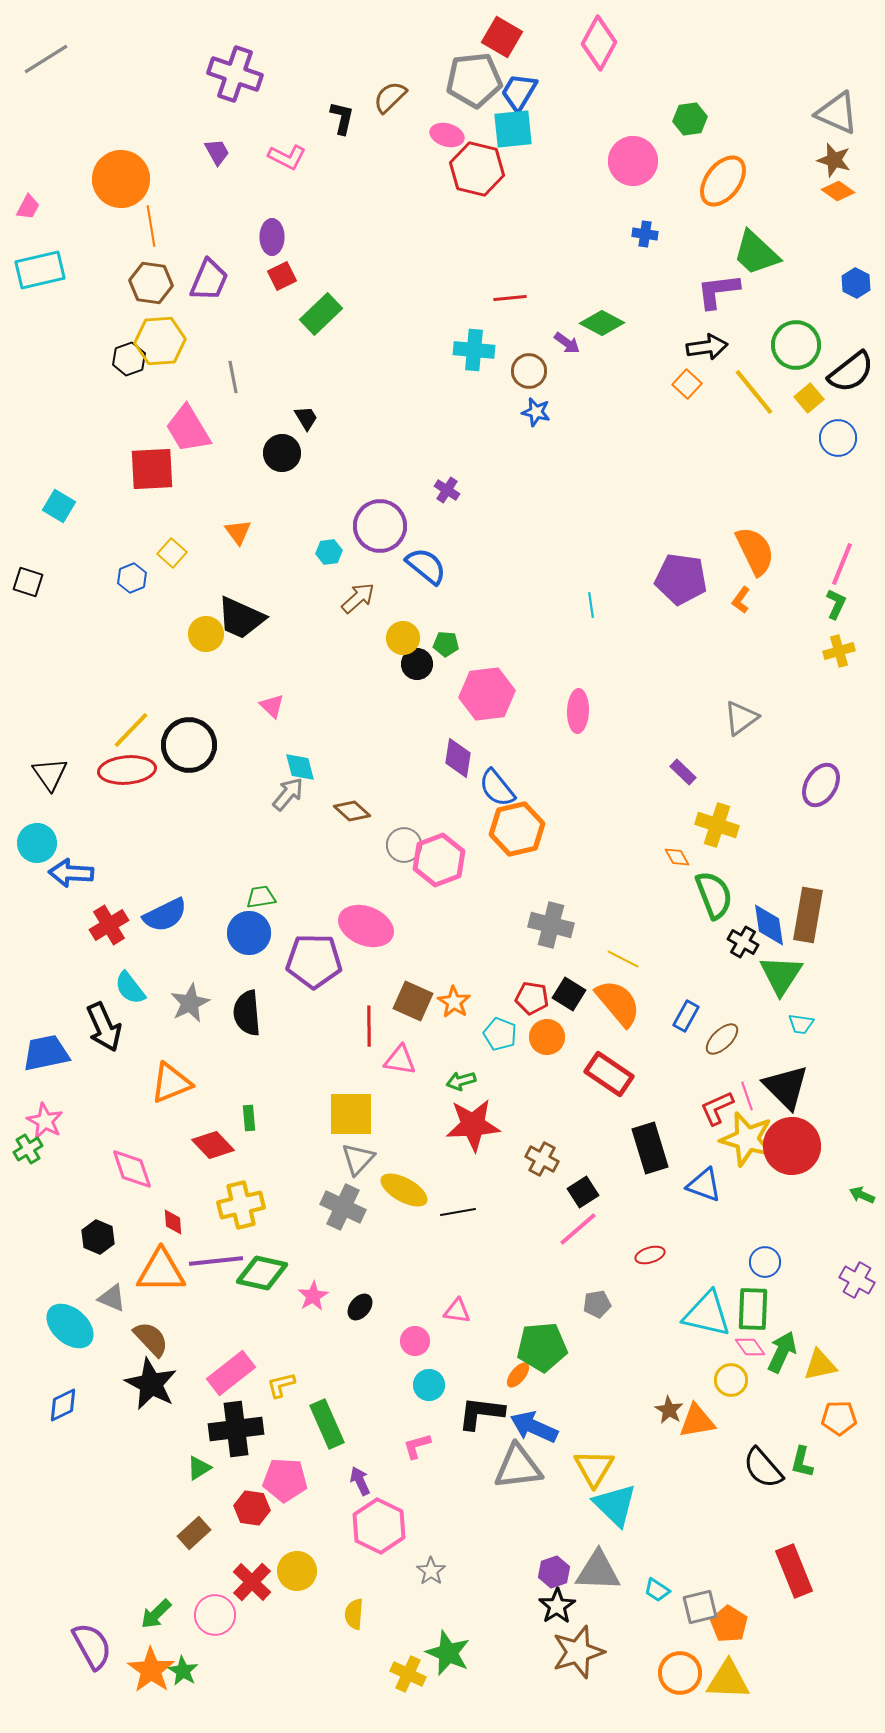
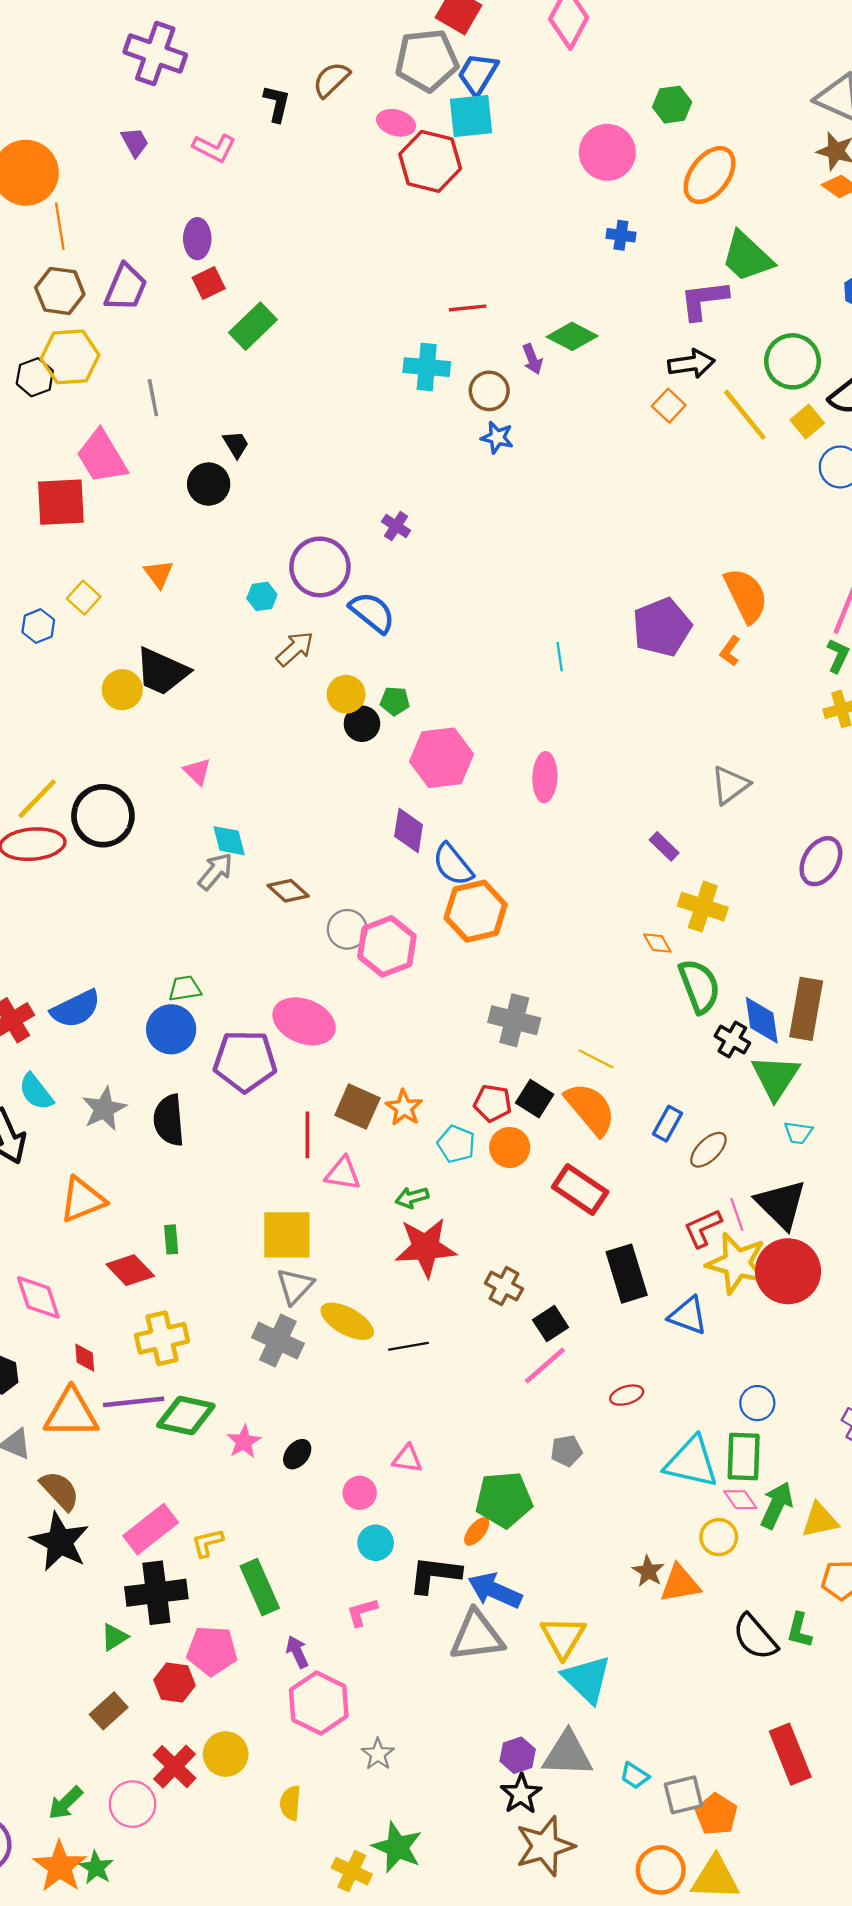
purple arrow: (567, 343) -> (532, 359), turned 32
purple pentagon: (681, 579) -> (662, 627), turned -30

